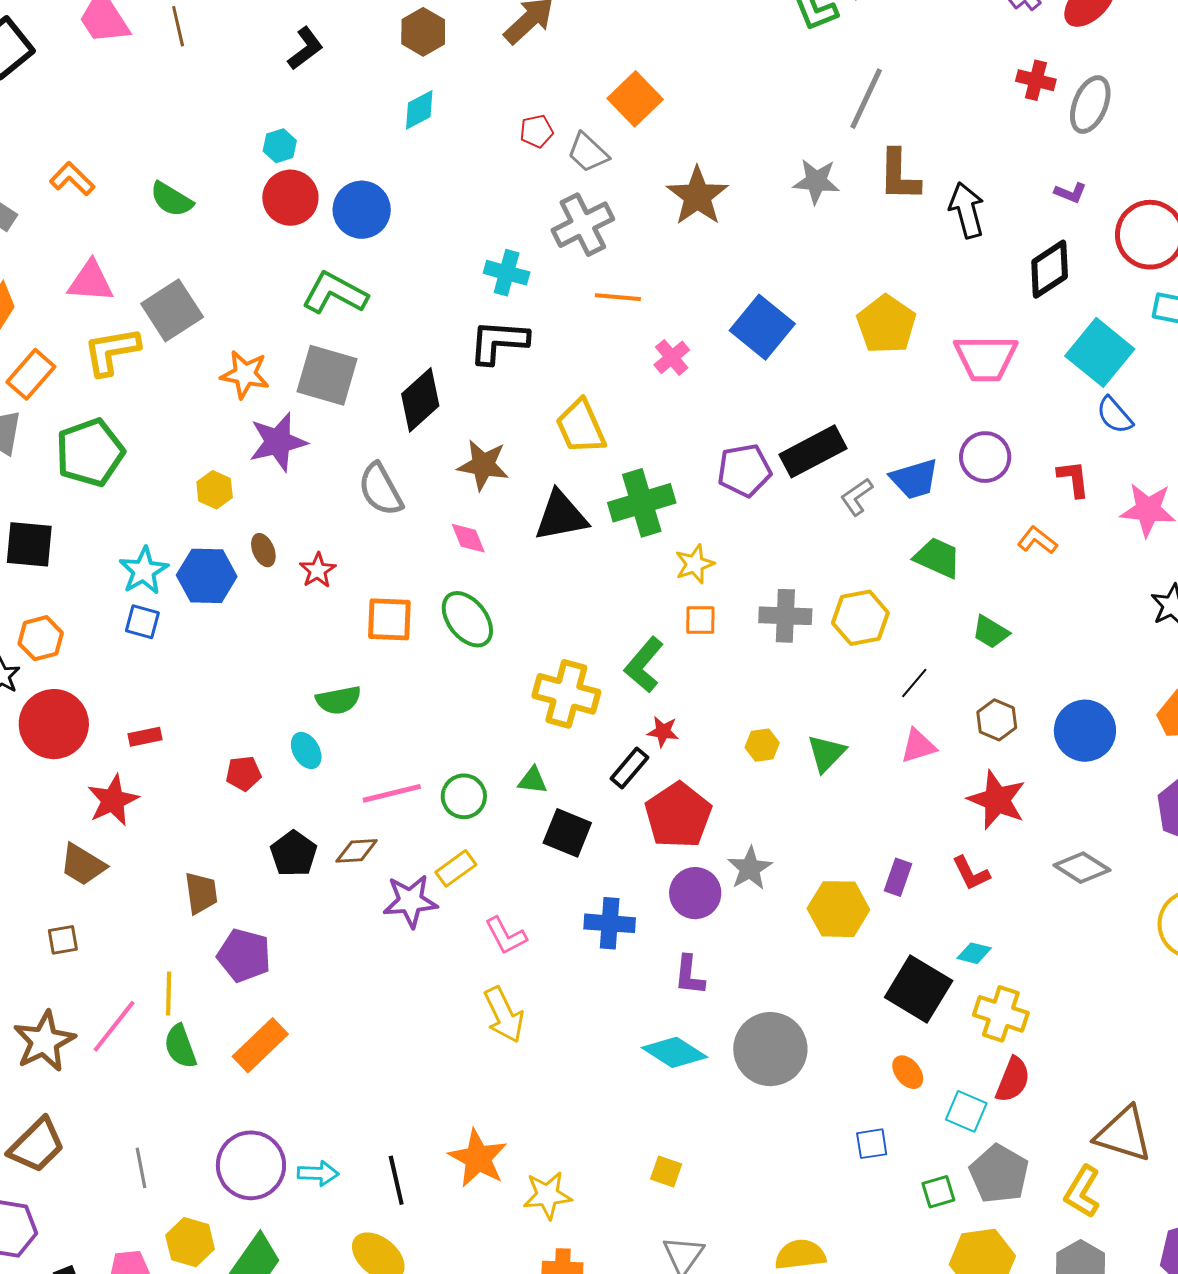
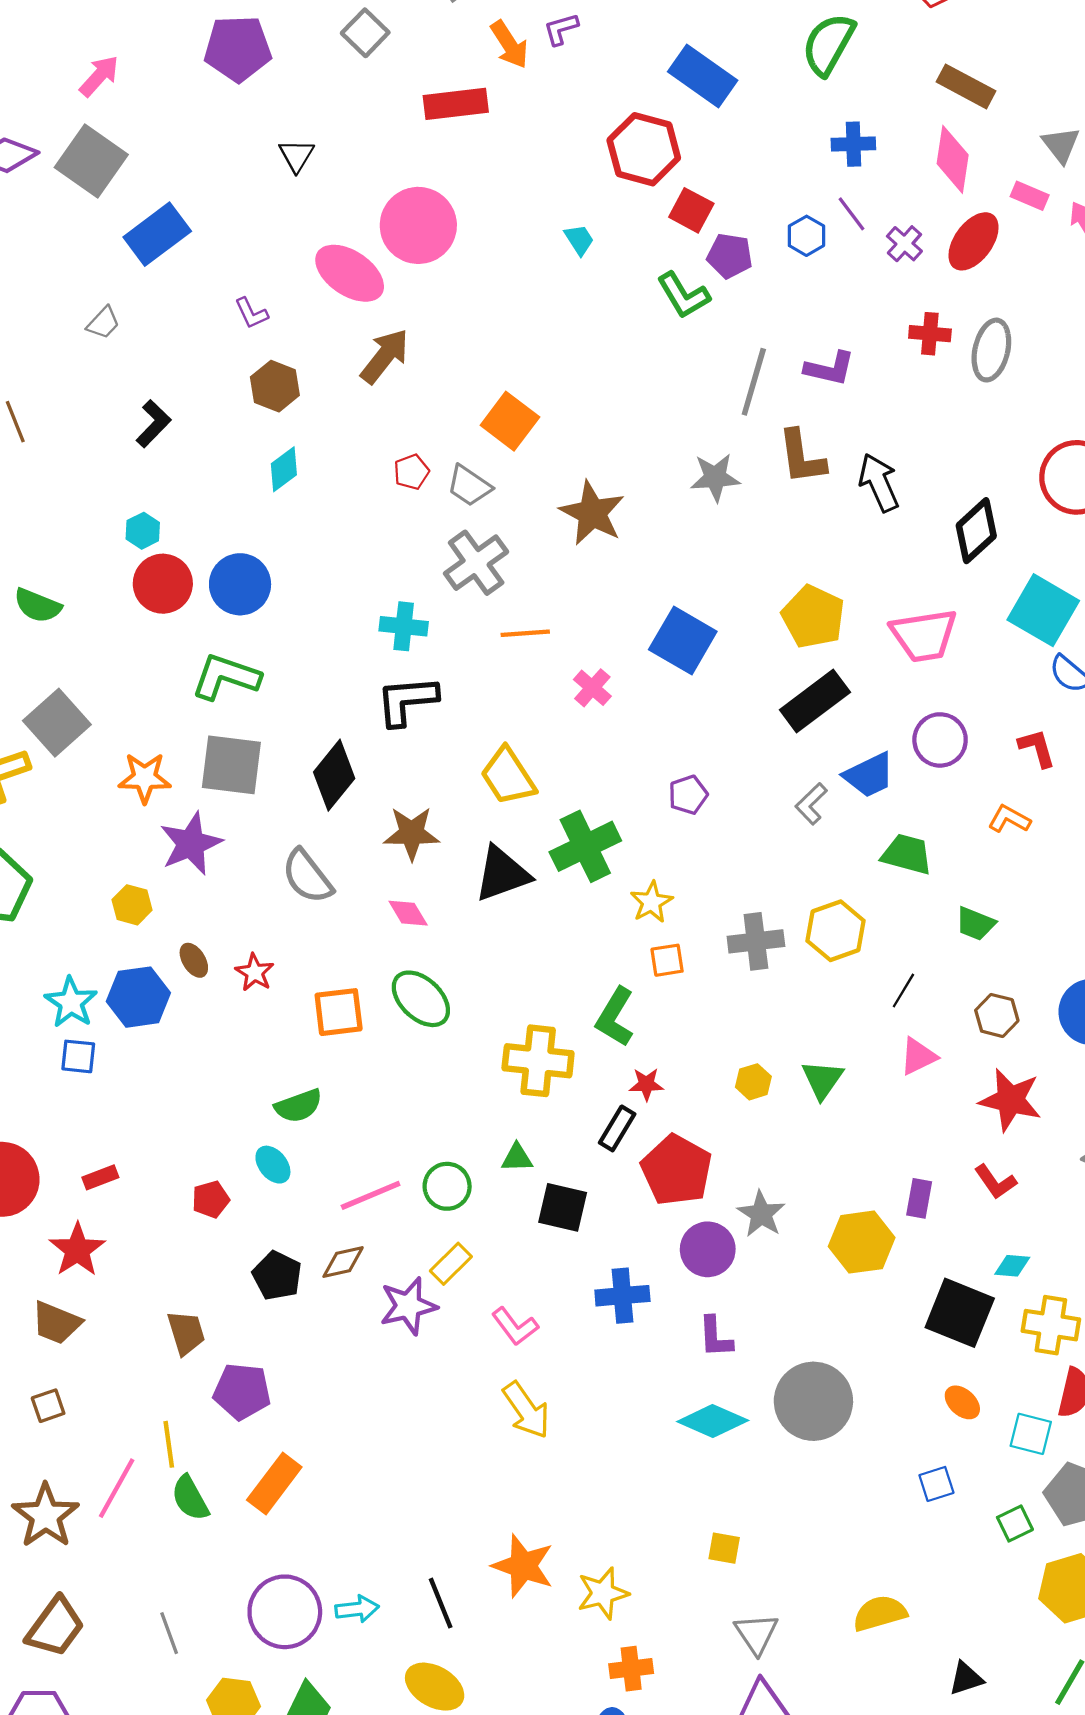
purple L-shape: (1070, 193) -> (830, 369), moved, size x1.5
black rectangle: (813, 451) -> (815, 701), moved
purple pentagon: (744, 470) -> (688, 795), size x0.7

